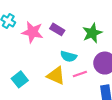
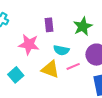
purple rectangle: (57, 29) -> (49, 25), turned 56
pink star: (32, 32) -> (29, 44), moved

